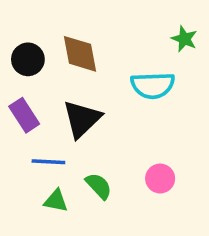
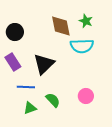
green star: (184, 39) -> (86, 21), moved
brown diamond: (80, 54) -> (61, 26), moved
green triangle: (56, 201) -> (30, 108), turned -32

